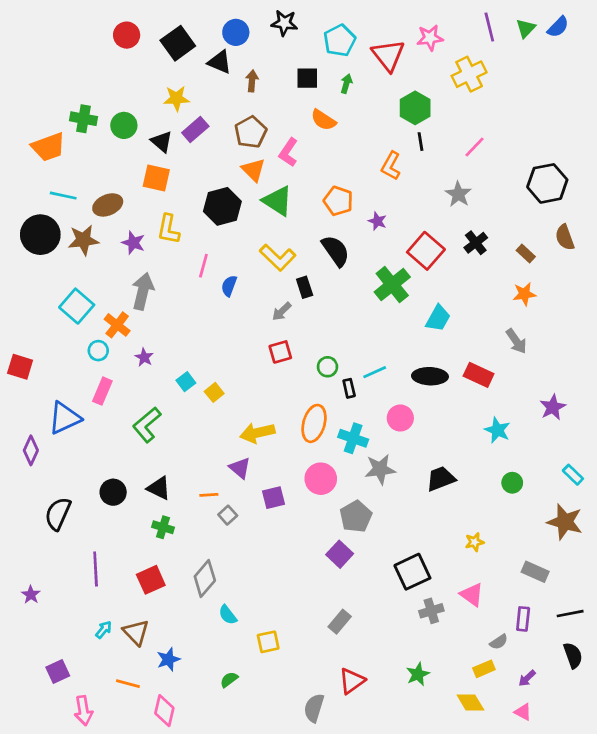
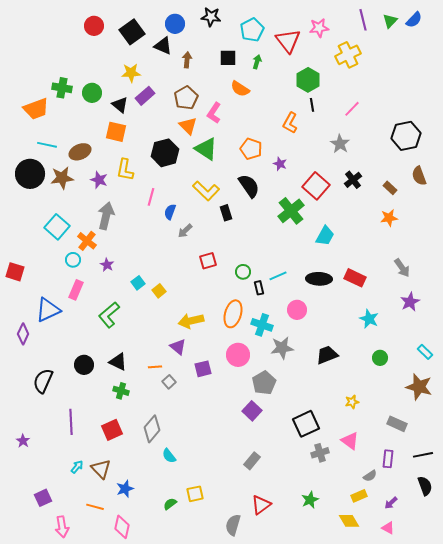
gray arrow: (282, 311) -> (185, 231), moved
gray arrow: (516, 341) -> (402, 268), moved
yellow square: (268, 642) -> (195, 494), moved

